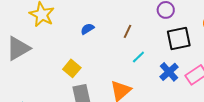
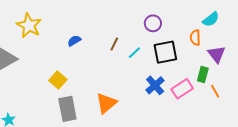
cyan line: (138, 57) -> (134, 53), moved

